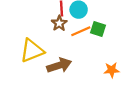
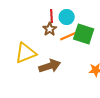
green square: (98, 29) -> (84, 34), size x1.5

